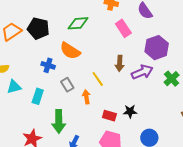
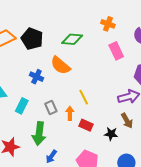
brown arrow: (120, 63) -> (127, 121), moved, turned -42
gray rectangle: (67, 85) -> (51, 107), moved
red rectangle: (109, 116) -> (86, 125), moved

